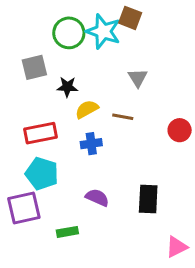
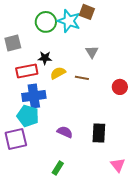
gray square: (34, 67) -> (13, 43), moved
red rectangle: (40, 133) -> (27, 71), moved
blue cross: (91, 144) -> (34, 96), moved, size x1.6
green rectangle: (67, 232) -> (58, 168), moved, turned -48
pink triangle: (177, 247) -> (118, 165), turned -42

